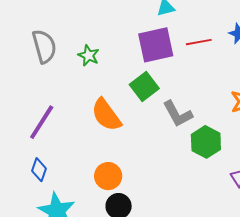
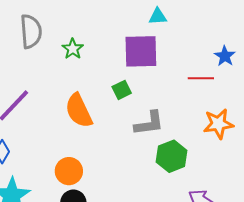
red line: (199, 42) -> (201, 78), moved
green square: (144, 86) -> (122, 90), size x0.7
gray L-shape: (178, 114) -> (149, 123), turned -80

